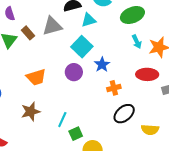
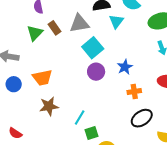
cyan triangle: (89, 20) -> (116, 21), turned -42
cyan square: (82, 47) -> (93, 48), moved
orange trapezoid: (36, 77) -> (42, 78), moved

